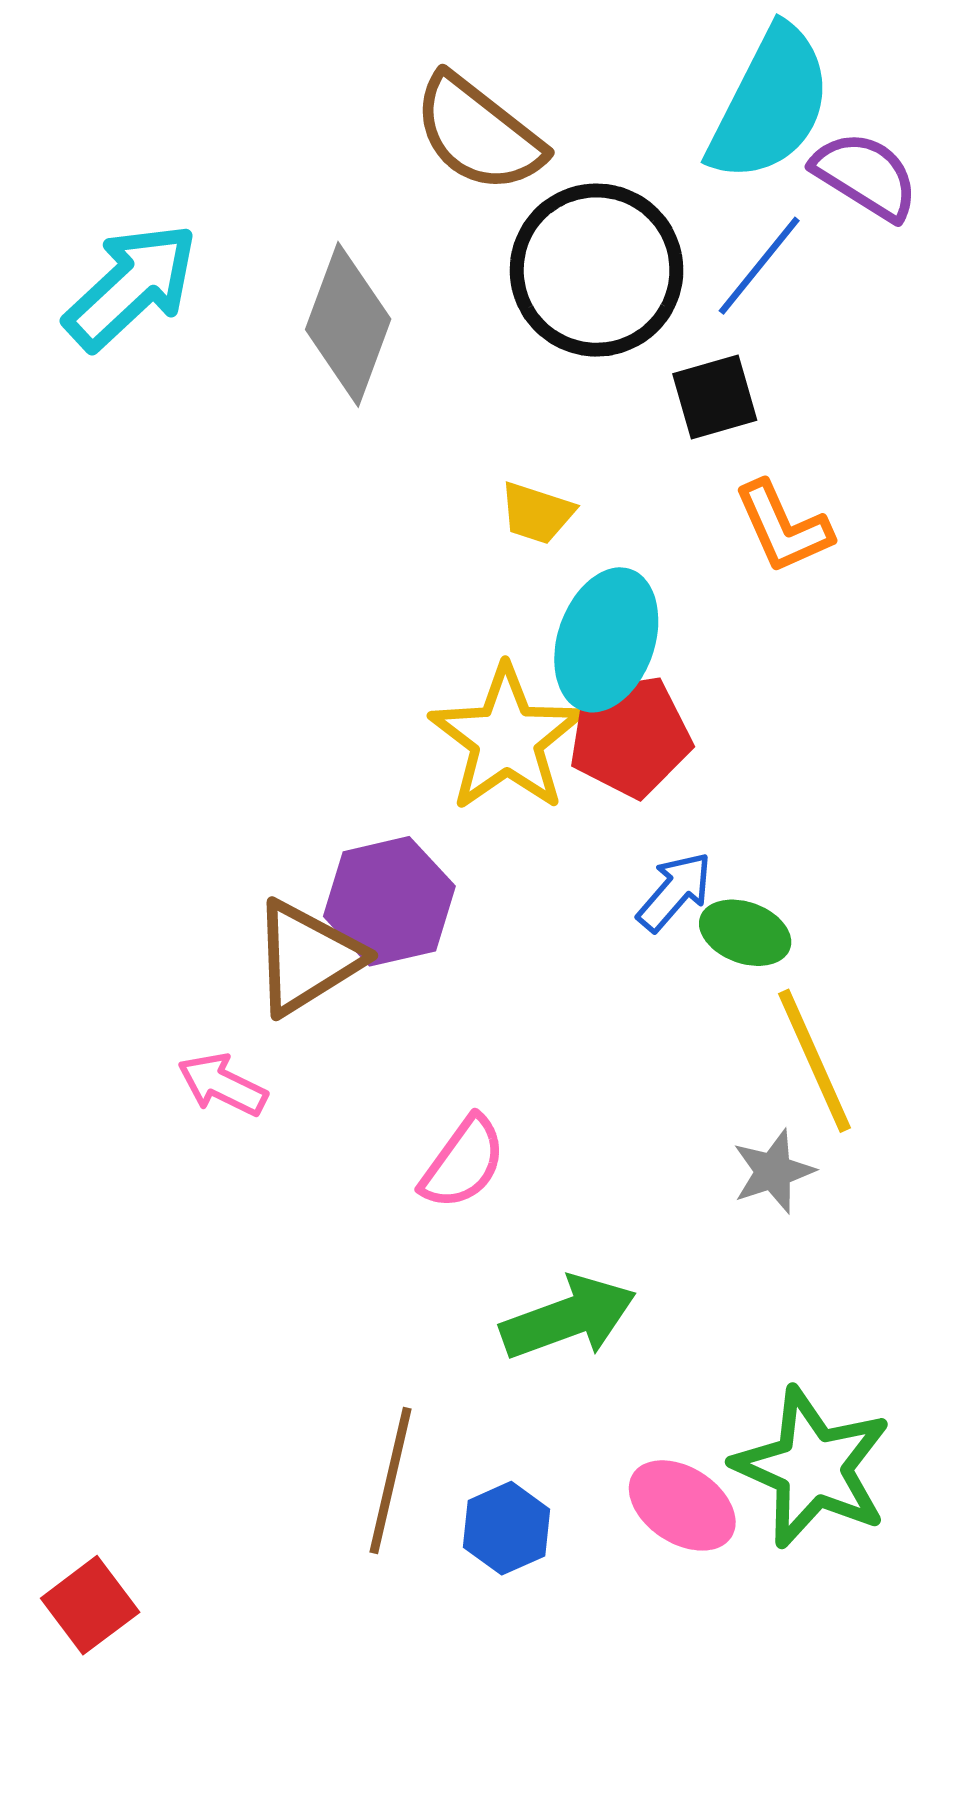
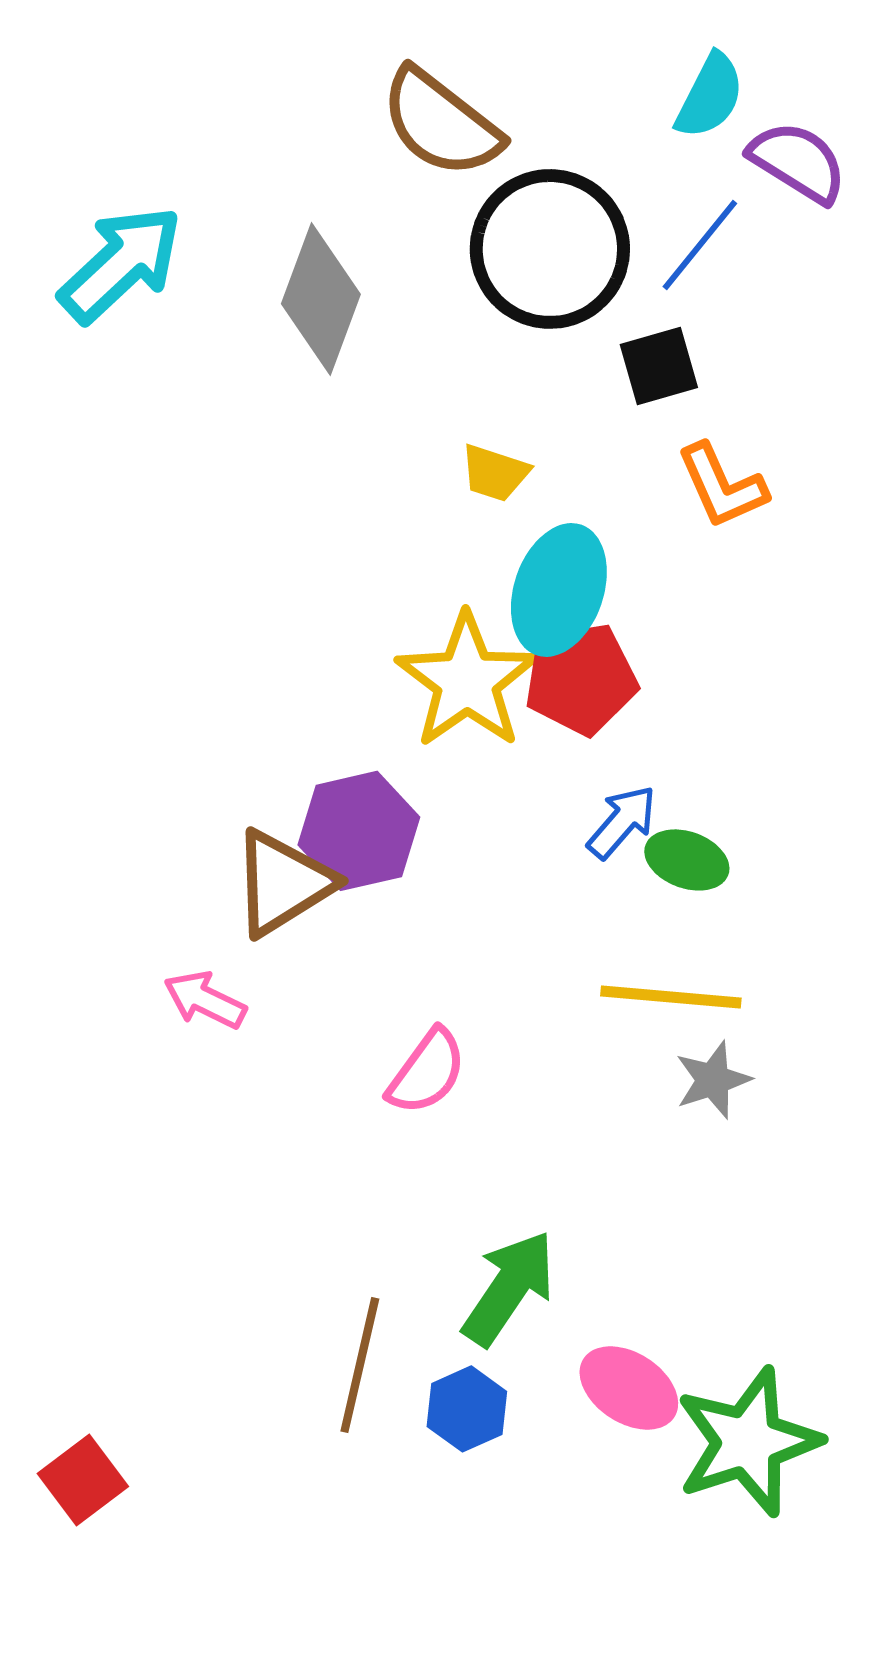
cyan semicircle: (770, 104) -> (710, 96), size x0.6
yellow line: (815, 1061) -> (671, 997), moved, turned -61
green arrow: (568, 1318) -> (509, 1288), moved, turned -36
green star: (812, 1467) -> (748, 1442), moved, turned 30

